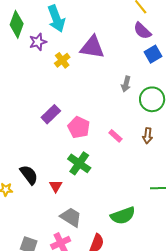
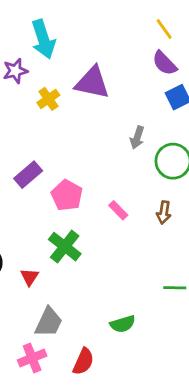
green semicircle: (123, 216) -> (123, 324), size x0.7
gray trapezoid: (71, 217) -> (49, 322), turned 80

